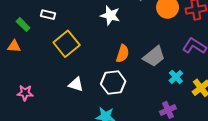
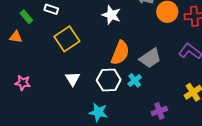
orange semicircle: (123, 54) -> (120, 53), size x1.4
cyan cross: (176, 77) -> (135, 80), moved
white triangle: (76, 84) -> (73, 79), turned 35

